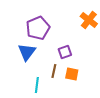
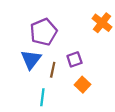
brown line: (54, 71) -> (53, 70), moved
orange square: (72, 74) -> (83, 85), turned 32

